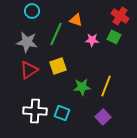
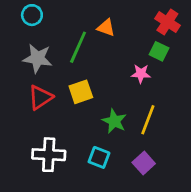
cyan circle: (32, 11) -> (32, 15), moved
pink star: (92, 40) -> (141, 74), moved
green star: (82, 87) -> (114, 121), turned 30
cyan square: (62, 113) -> (99, 157), moved

